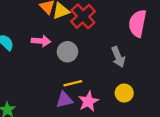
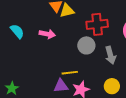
red cross: (83, 16) -> (97, 24), moved, turned 30
gray circle: (67, 52) -> (86, 45), moved

